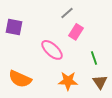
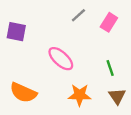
pink rectangle: (76, 32) -> (109, 22), moved

